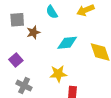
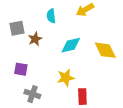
cyan semicircle: (52, 12) -> (51, 16), turned 32
purple square: (16, 60) -> (21, 69), turned -32

